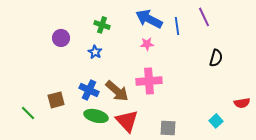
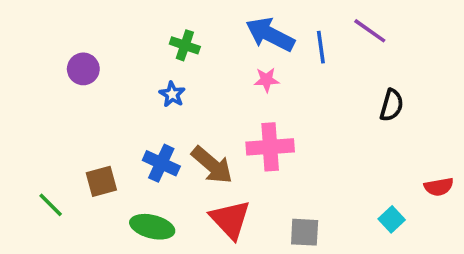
purple line: (204, 17) -> (370, 31), turned -30
purple circle: (61, 38) -> (83, 69), moved
green ellipse: (96, 116) -> (152, 227), moved

